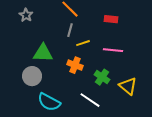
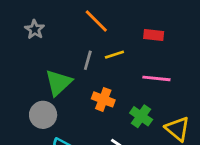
gray line: (70, 30) -> (88, 60), moved
yellow line: (83, 43) -> (114, 55), moved
green triangle: (43, 53) -> (58, 83), turned -45

